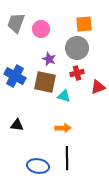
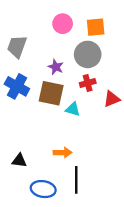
gray trapezoid: (16, 23) -> (17, 46), moved
pink circle: (41, 29) -> (63, 24), moved
black triangle: (17, 125) -> (19, 161), moved
orange arrow: (63, 128) -> (63, 153), moved

